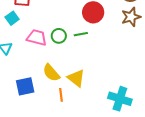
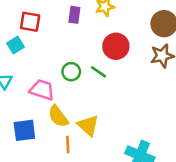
green line: (81, 34) -> (98, 72), turned 40
pink trapezoid: (37, 38) -> (42, 90), moved

